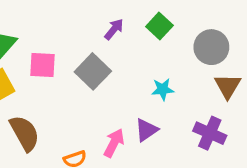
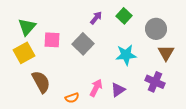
cyan star: (163, 89) -> (126, 55), size x1.5
purple triangle: (146, 130) -> (118, 90), moved

